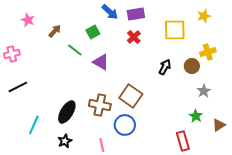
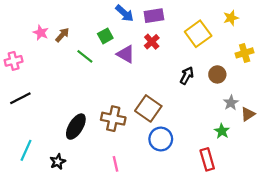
pink star: (28, 20) -> (41, 33), moved
yellow square: (175, 30) -> (198, 34), turned -35
yellow cross: (208, 52) -> (245, 53), moved
purple triangle: (101, 62) -> (126, 54), moved
cyan line: (34, 125) -> (26, 150), moved
blue circle: (125, 125) -> (161, 139), moved
brown triangle: (219, 125) -> (248, 114), moved
black star: (65, 141) -> (58, 162), moved

